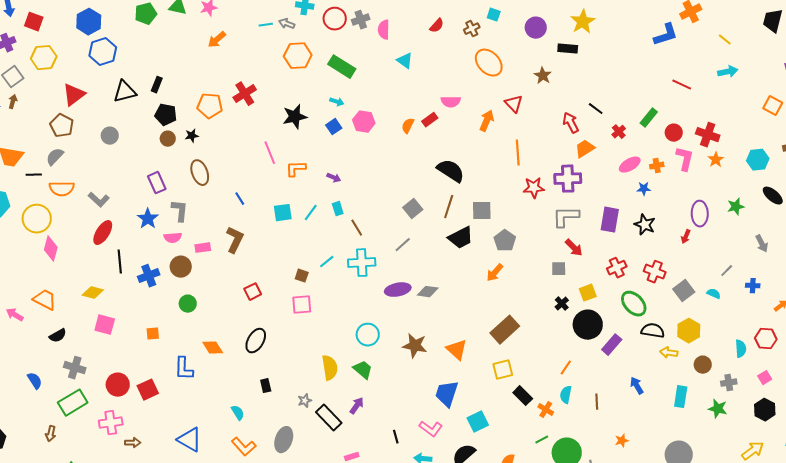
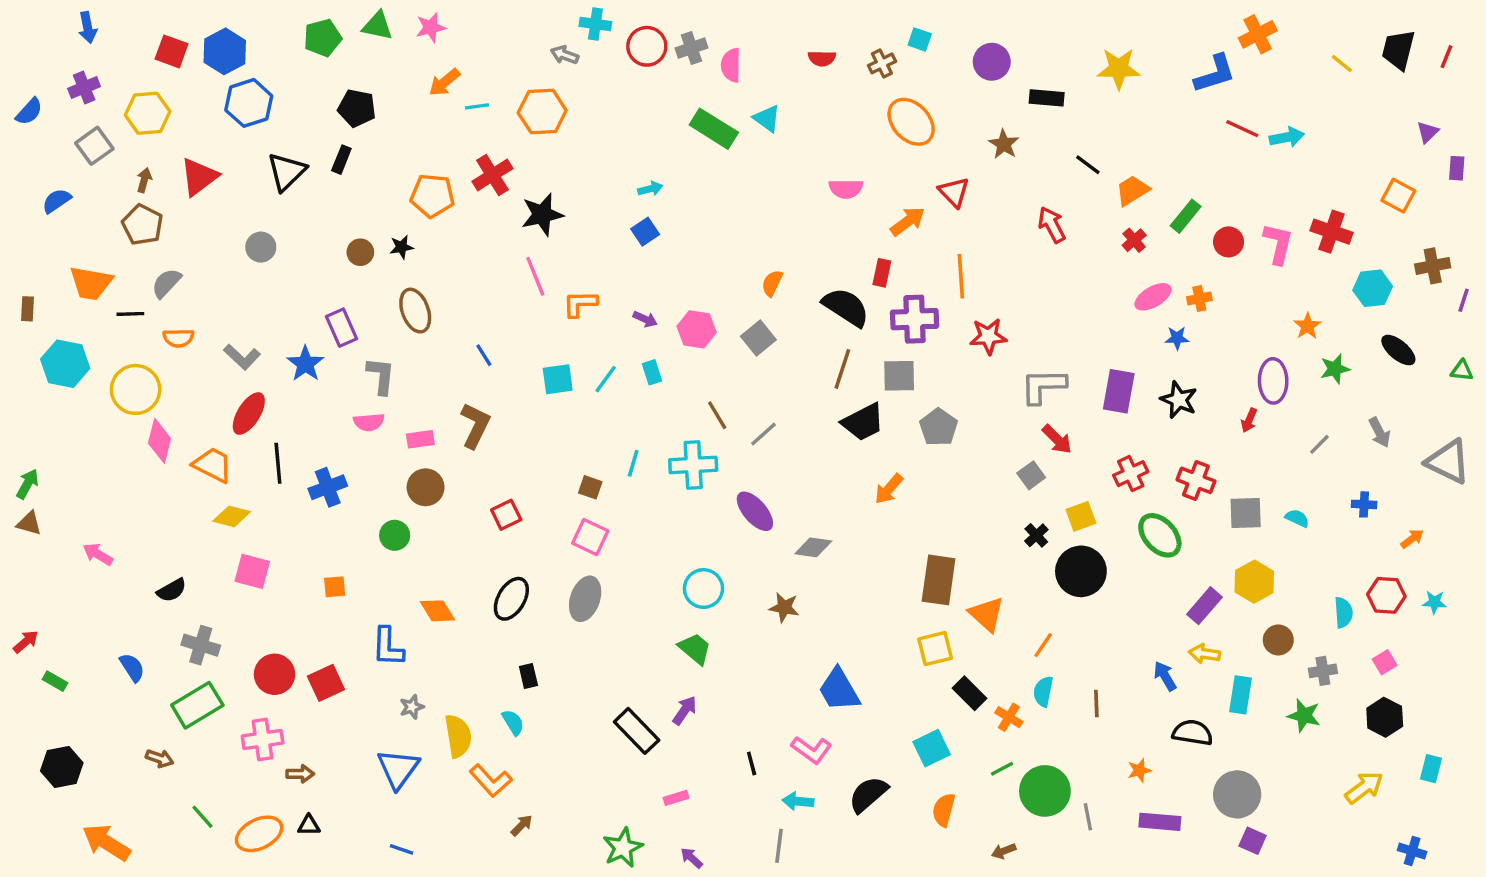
red square: (34, 22) -> (172, 51), moved
yellow star: (583, 22) -> (1119, 69), moved, turned 30
cyan line: (266, 25) -> (477, 106), moved
red semicircle: (437, 26) -> (822, 58), turned 49
yellow line: (725, 40) -> (1342, 63), moved
orange hexagon: (298, 56) -> (542, 112), moved
green rectangle: (342, 67) -> (714, 129), moved
cyan arrow: (728, 72) -> (1287, 137), moved
red line: (682, 85) -> (1242, 129), moved
black triangle: (125, 92) -> (287, 172), turned -30
brown arrow: (13, 102) -> (144, 180), moved
cyan arrow: (337, 102) -> (650, 189), turned -32
black line: (596, 109) -> (1088, 165), moved
black pentagon: (166, 115) -> (357, 108), moved
black star: (295, 117) -> (542, 214), moved
red rectangle: (430, 120) -> (882, 273), moved, turned -42
orange arrow: (487, 121) -> (908, 221), turned 30
pink hexagon: (364, 122) -> (697, 329), moved
brown pentagon: (62, 126) -> (142, 225), moved
orange semicircle: (408, 126) -> (772, 283), moved
red cross: (708, 135) -> (1331, 232), moved
orange trapezoid: (585, 149) -> (1132, 190), moved
pink L-shape: (685, 159) -> (1278, 244), moved
orange star: (716, 160) -> (1307, 326), moved
purple cross: (568, 179) -> (915, 319), moved
orange semicircle: (62, 189) -> (178, 338), size x0.7
gray square: (413, 209) -> (758, 338), moved
blue star: (148, 219) -> (305, 364), moved
brown line: (357, 228) -> (717, 415), moved
cyan line: (327, 262) -> (633, 463), turned -35
brown circle: (181, 267) -> (426, 487), moved
gray square: (559, 269) -> (1031, 475), turned -35
gray line: (727, 271) -> (1319, 444), moved
orange arrow: (495, 273) -> (889, 489), moved
purple ellipse: (398, 290) -> (755, 511), turned 60
gray square: (684, 291) -> (1246, 513), turned 35
gray diamond: (428, 292) -> (813, 547), moved
orange trapezoid: (45, 300) -> (213, 465), moved
pink square: (302, 305) -> (590, 537), turned 30
brown rectangle: (505, 330) -> (939, 580), turned -40
black semicircle: (653, 331) -> (1192, 733), moved
purple rectangle: (612, 345) -> (1204, 606), moved
brown star: (415, 346) -> (784, 607), size x0.7
orange triangle: (457, 350) -> (987, 614), moved
yellow arrow: (669, 353) -> (1204, 654), moved
yellow semicircle: (330, 368) -> (458, 736), moved
blue trapezoid: (447, 394) -> (839, 690), turned -48
gray star: (305, 401) -> (412, 707), moved
cyan semicircle: (238, 413) -> (513, 722), moved
cyan square: (478, 422) -> (932, 748), moved
brown arrow: (51, 434) -> (160, 758), turned -84
blue triangle: (190, 440) -> (398, 769), turned 36
gray ellipse: (284, 440) -> (585, 599), moved

